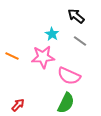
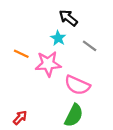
black arrow: (76, 16) -> (68, 18), moved
orange line: (12, 56) -> (21, 54), moved

